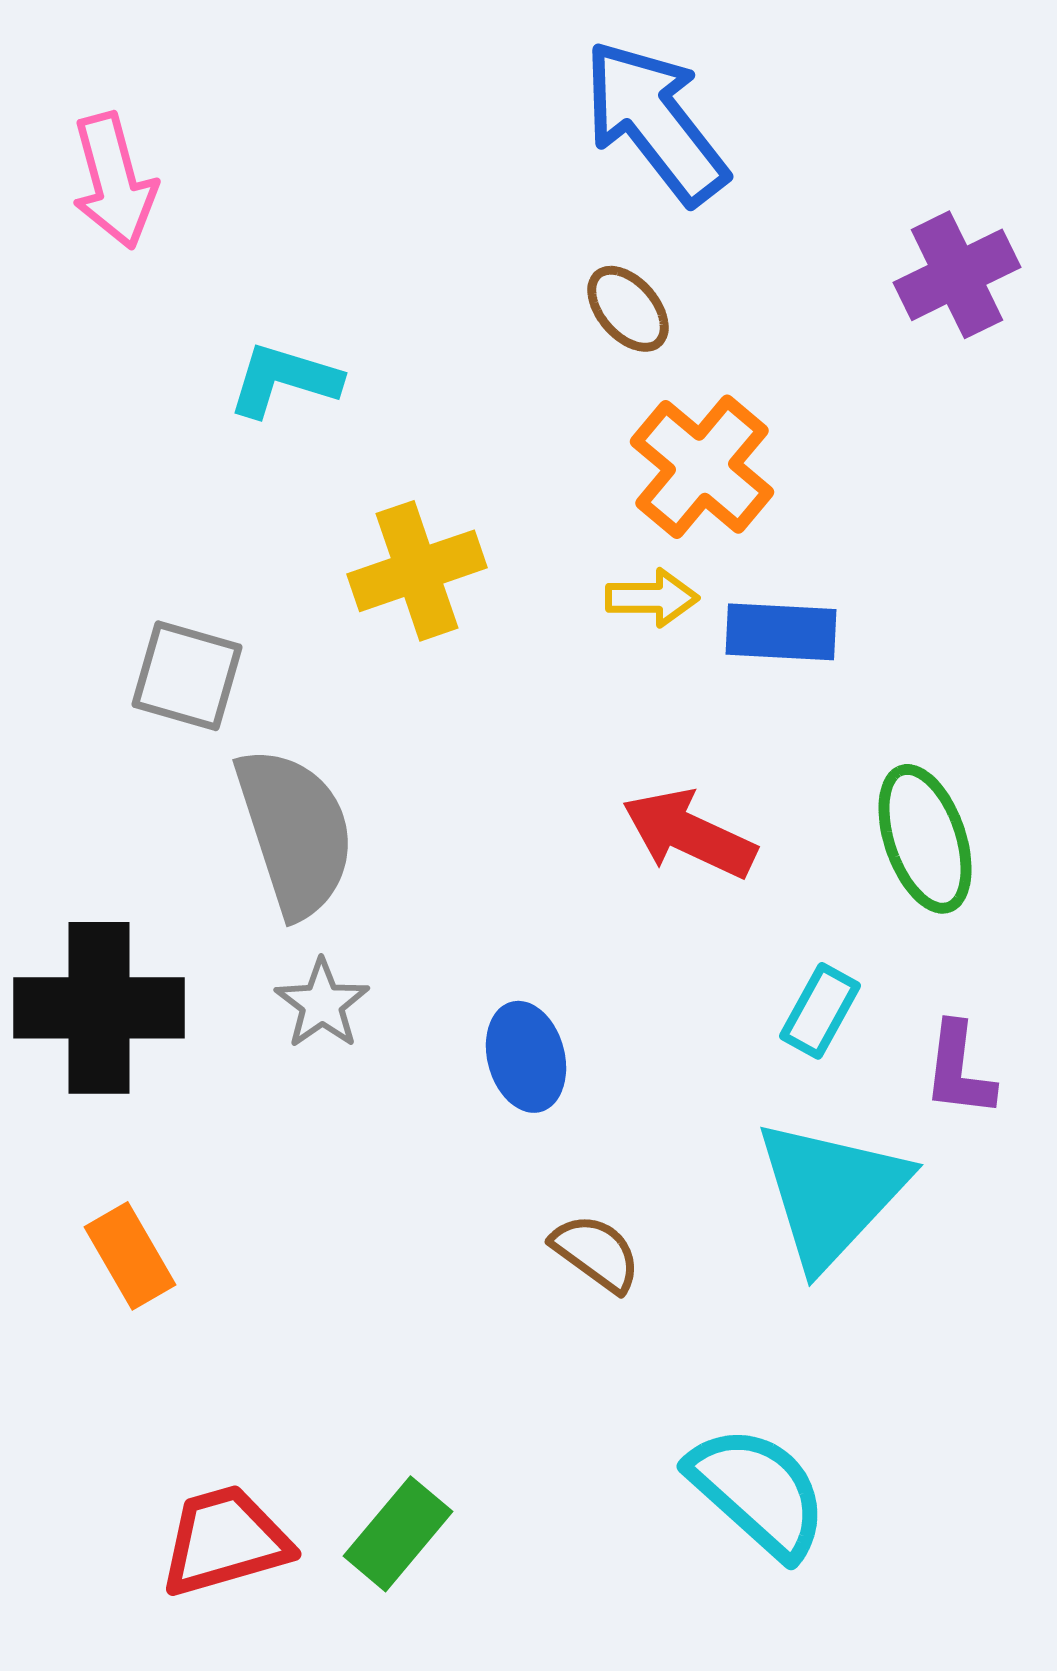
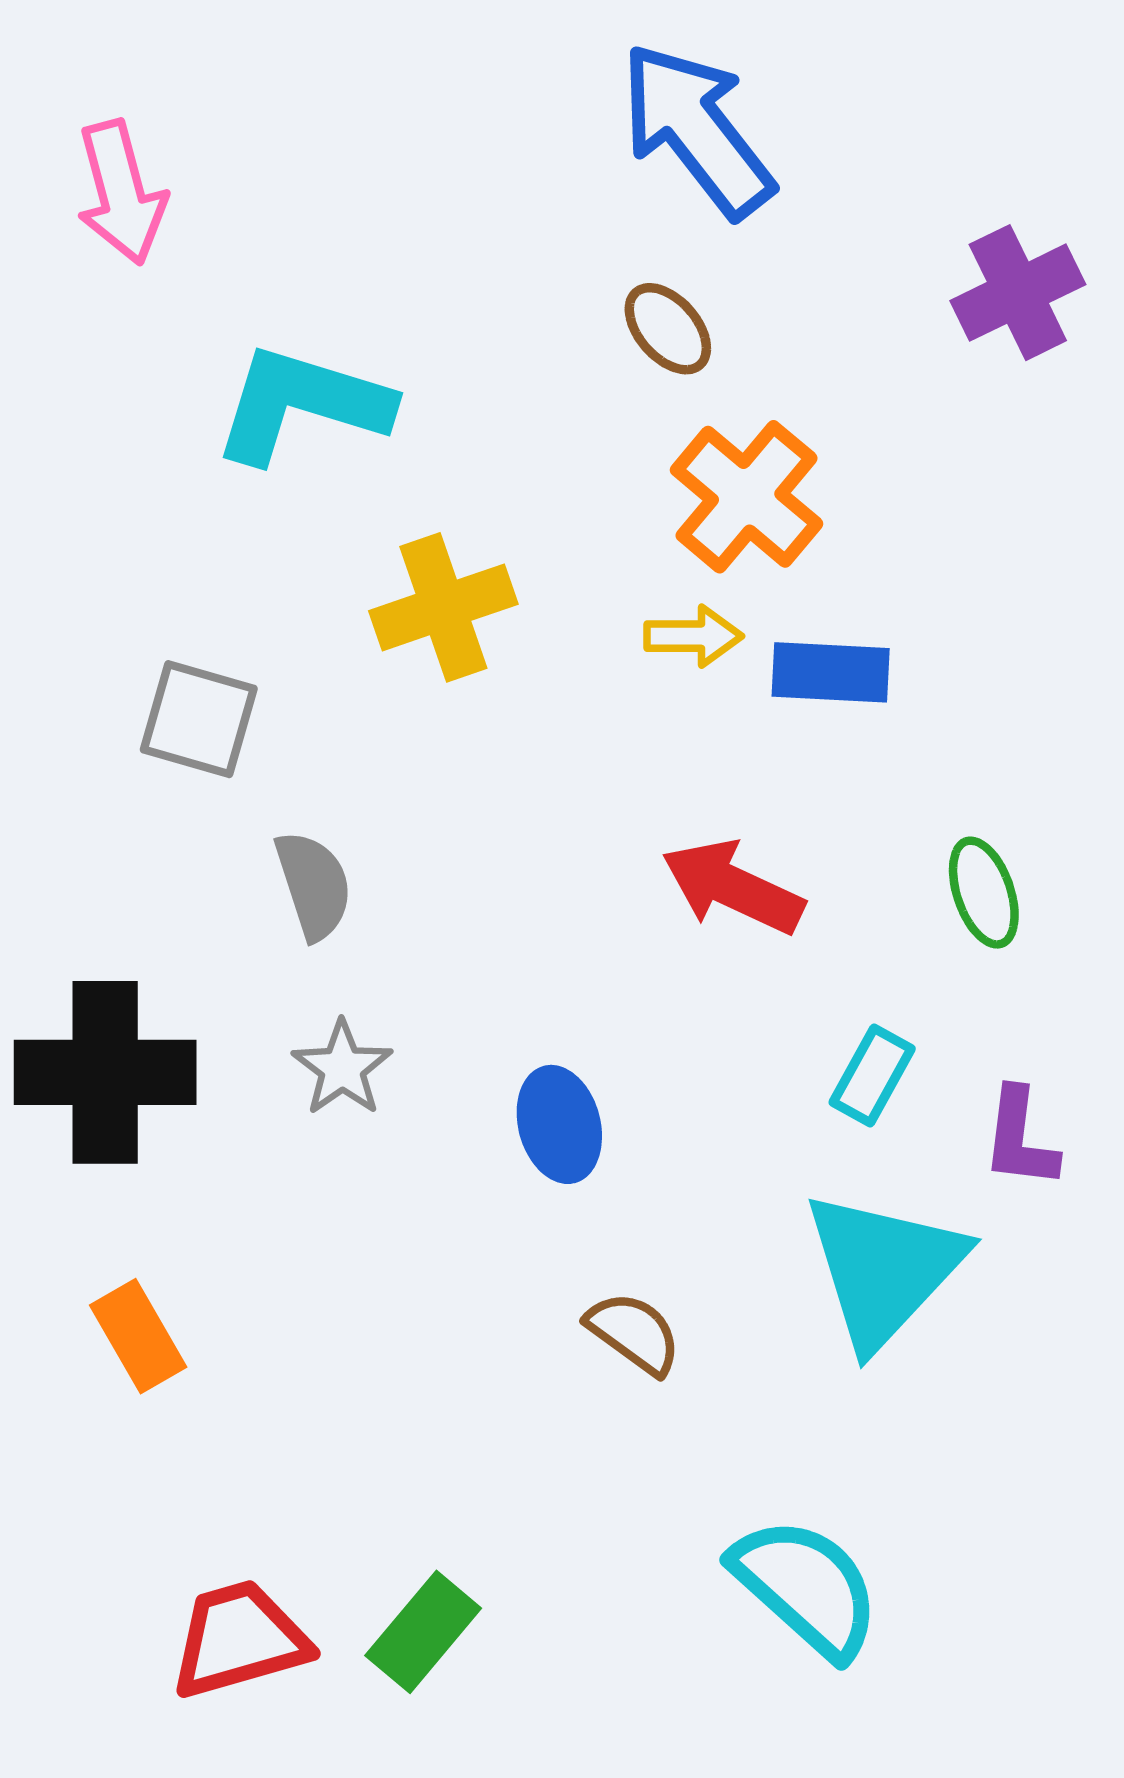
cyan L-shape: (284, 380) -> (302, 404), size x1.5
gray semicircle: (295, 832) -> (314, 885), size x0.6
green ellipse: (925, 839) -> (984, 893), size x0.7

